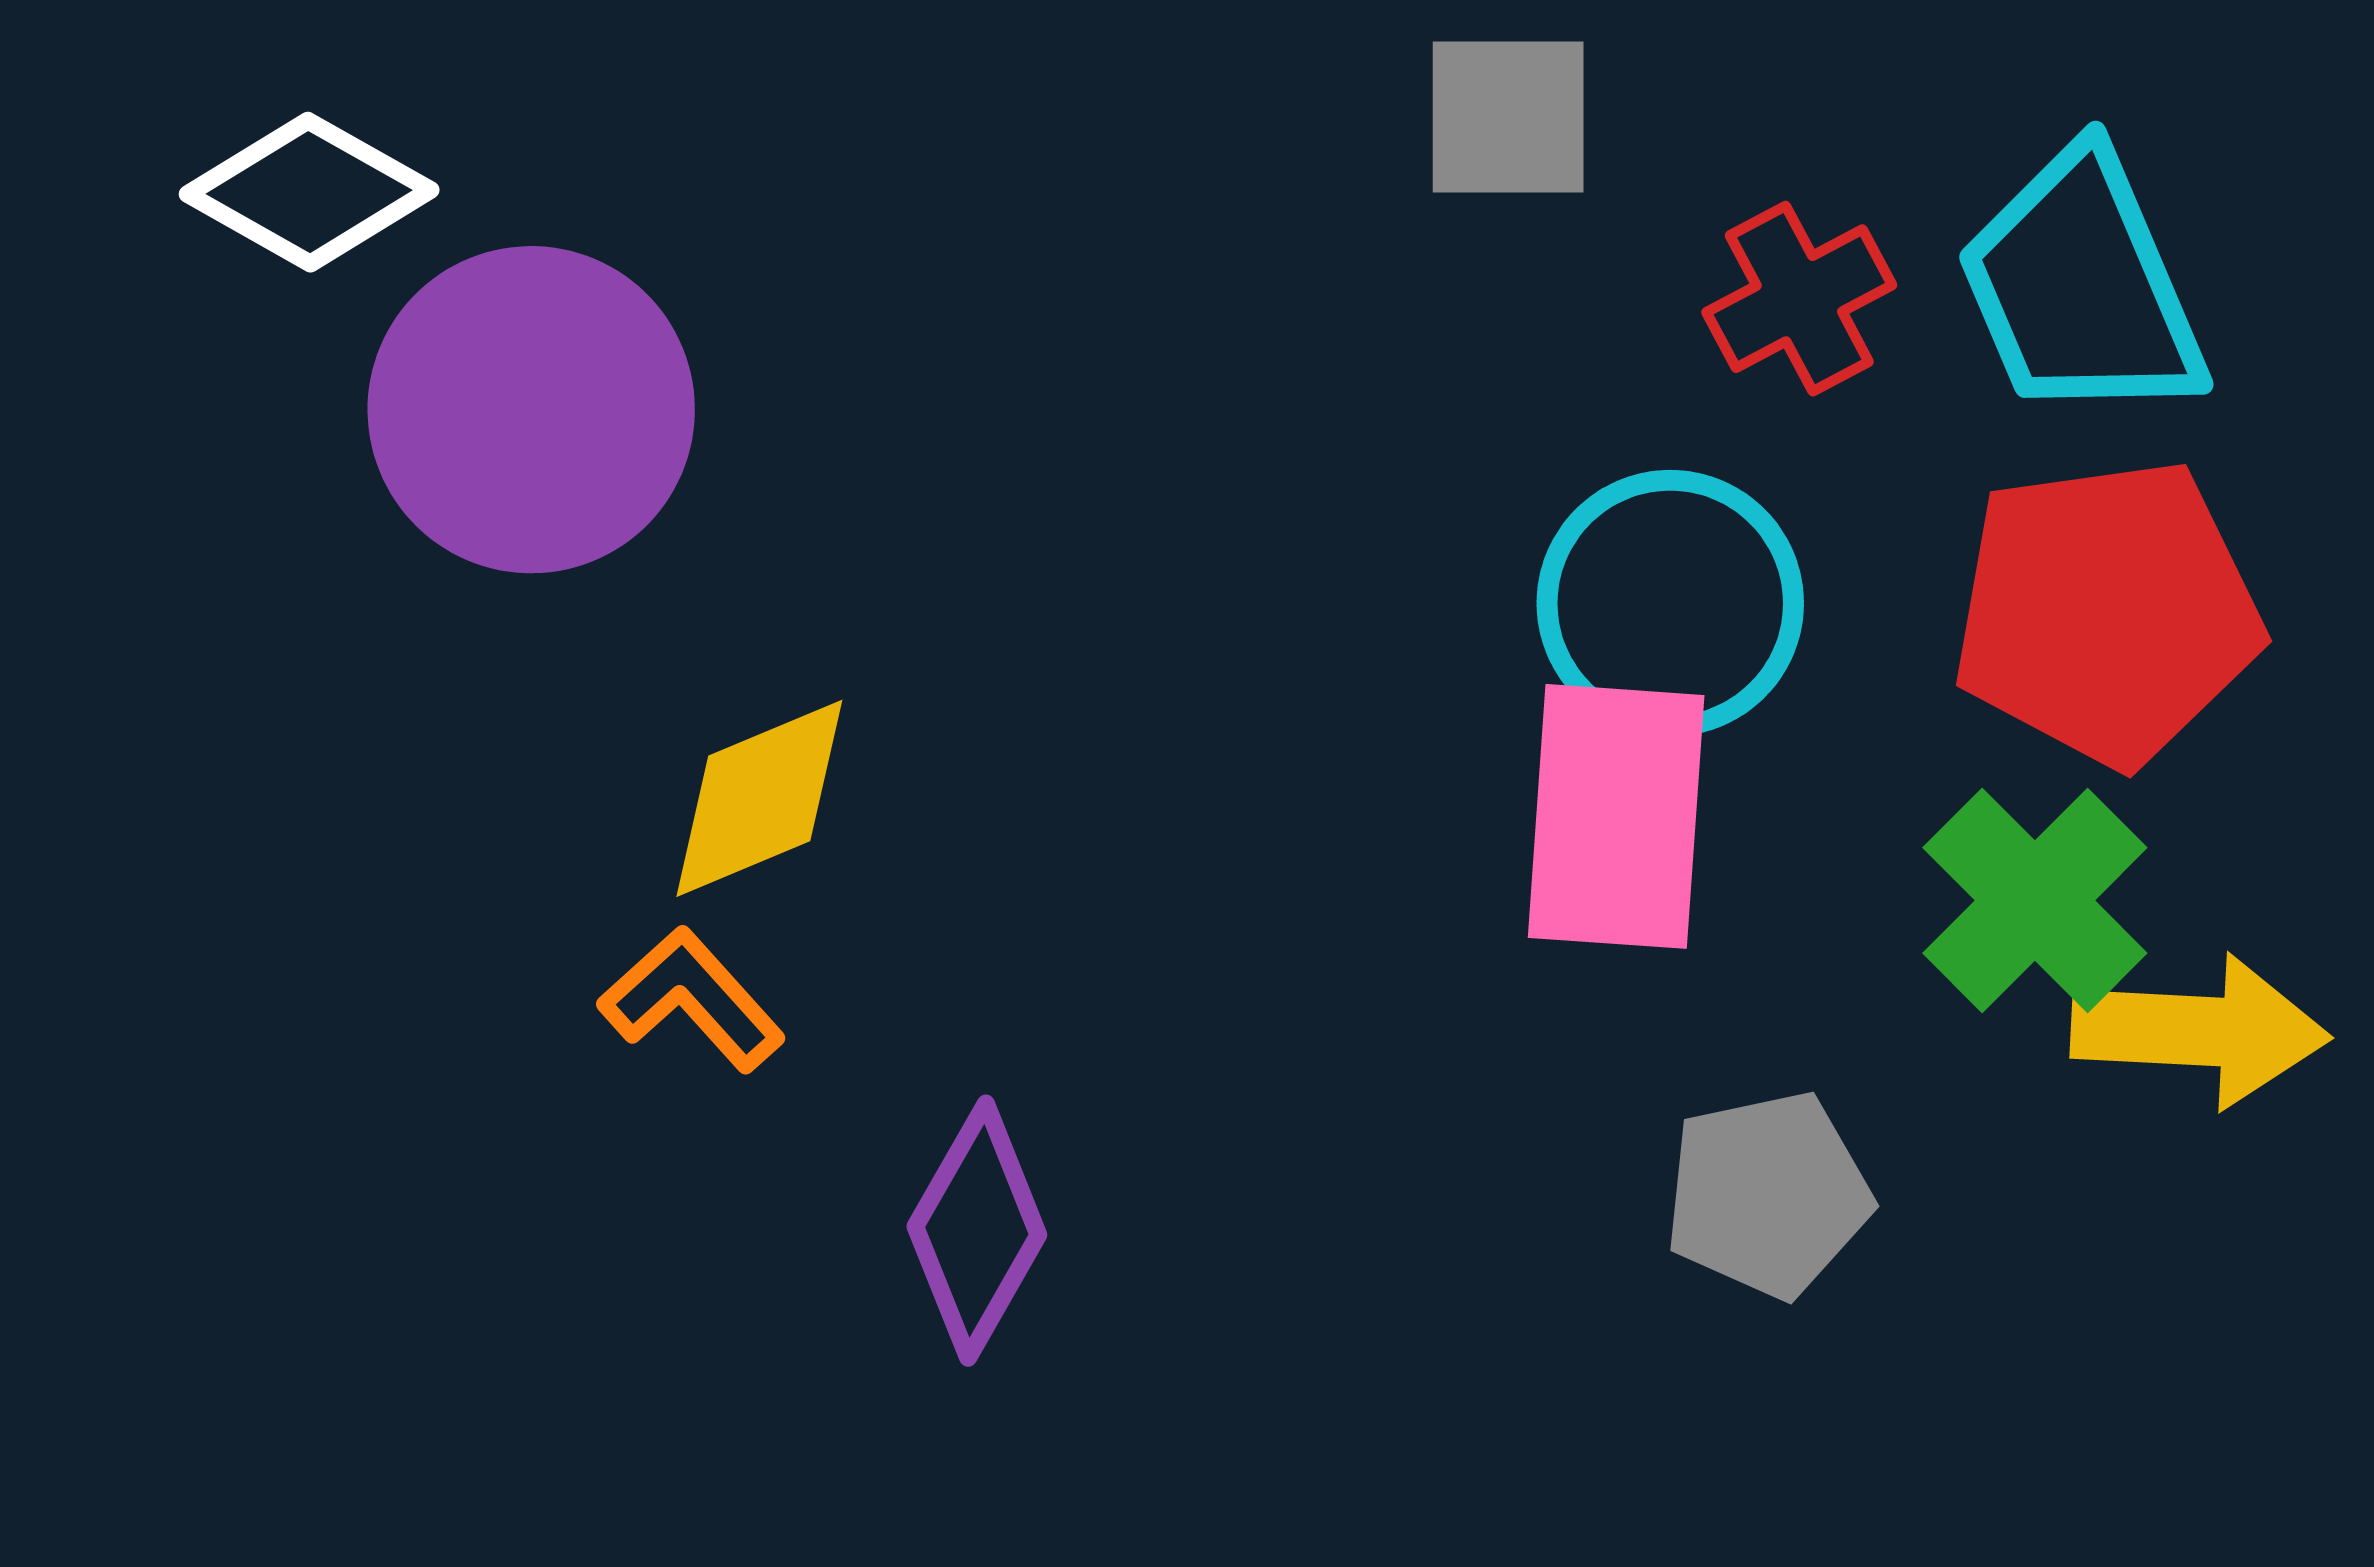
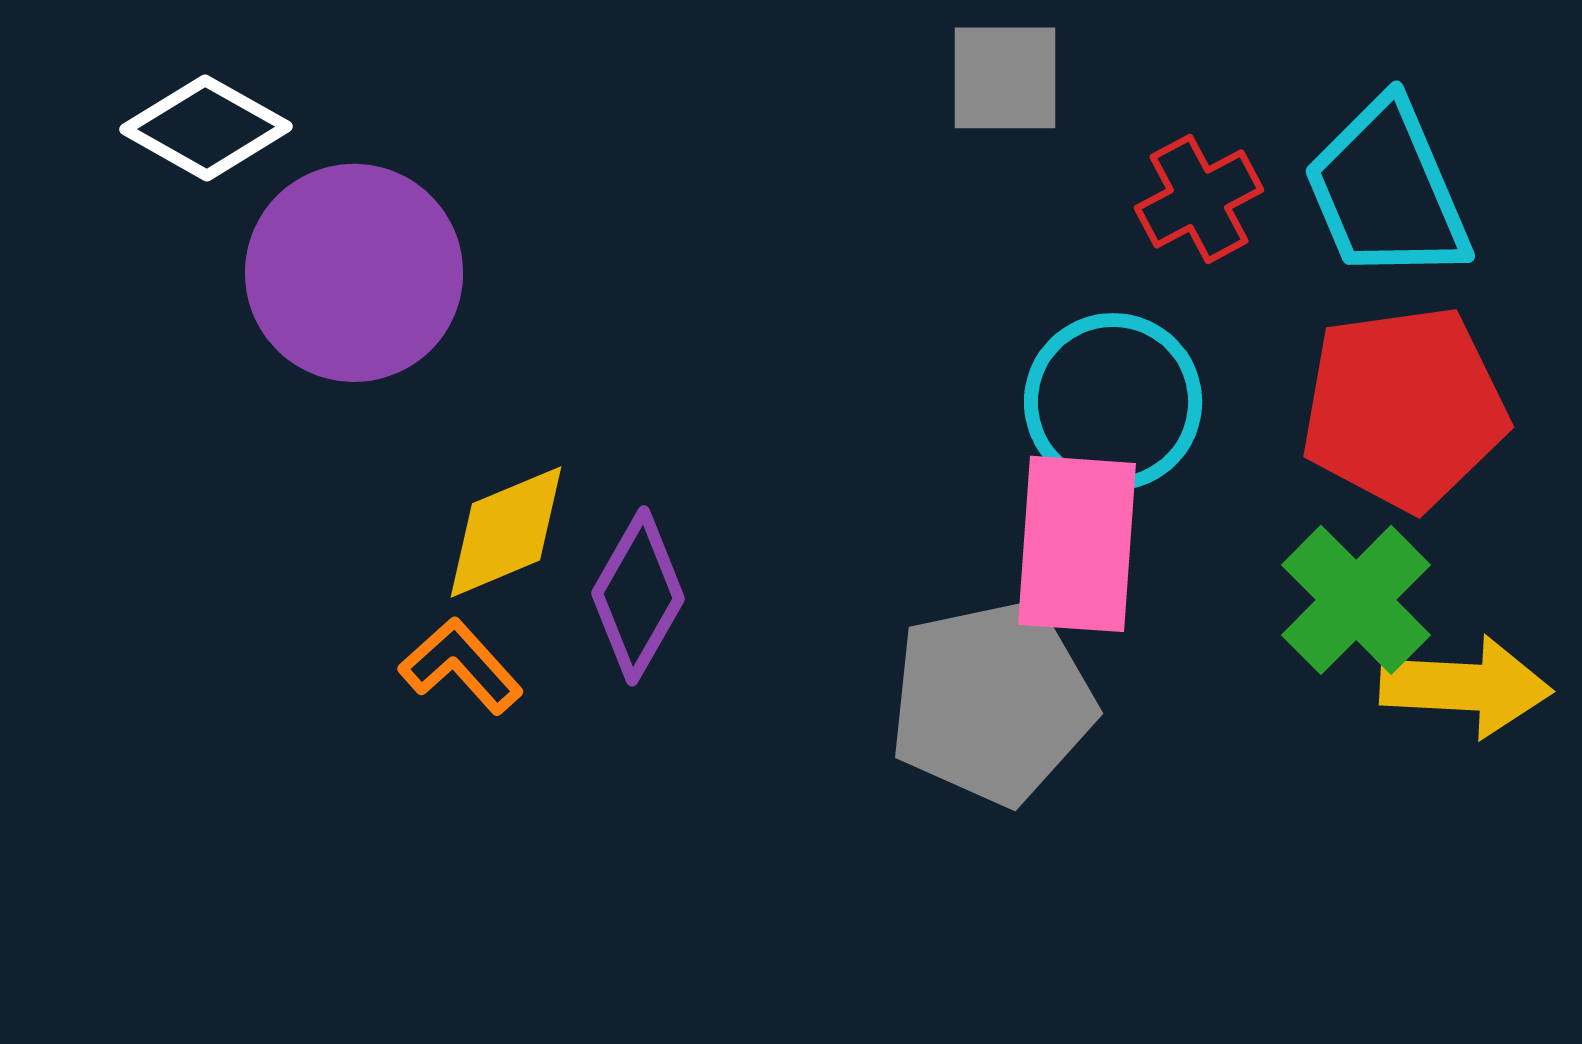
gray pentagon: (1768, 1195) -> (992, 702), moved, size x1.5
purple diamond: (977, 1231) -> (638, 596), moved

